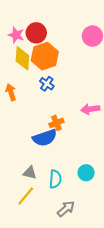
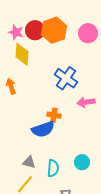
orange hexagon: (45, 56) -> (54, 30), moved
blue cross: (47, 84) -> (66, 78), moved, size x1.6
orange cross: (56, 123) -> (54, 115), turned 32

